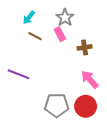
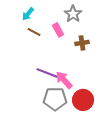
gray star: (65, 18) -> (73, 14), moved
purple line: (19, 74) -> (47, 73), moved
pink arrow: (90, 79) -> (64, 80), moved

